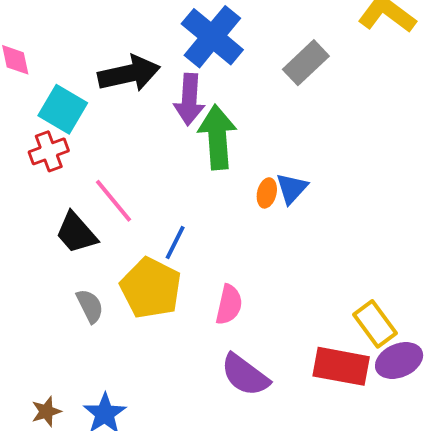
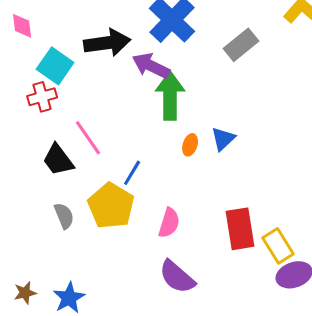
purple arrow: (189, 99) -> (151, 66), turned 108
orange ellipse: (267, 193) -> (190, 145), moved
red rectangle: (341, 366) -> (240, 229), moved, turned 66

